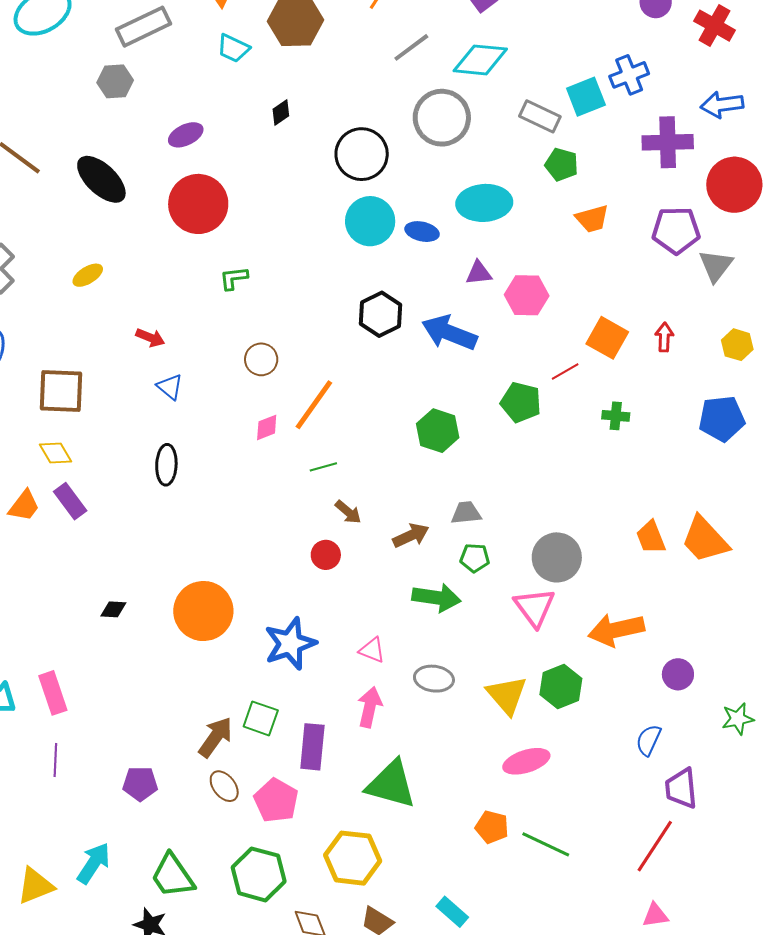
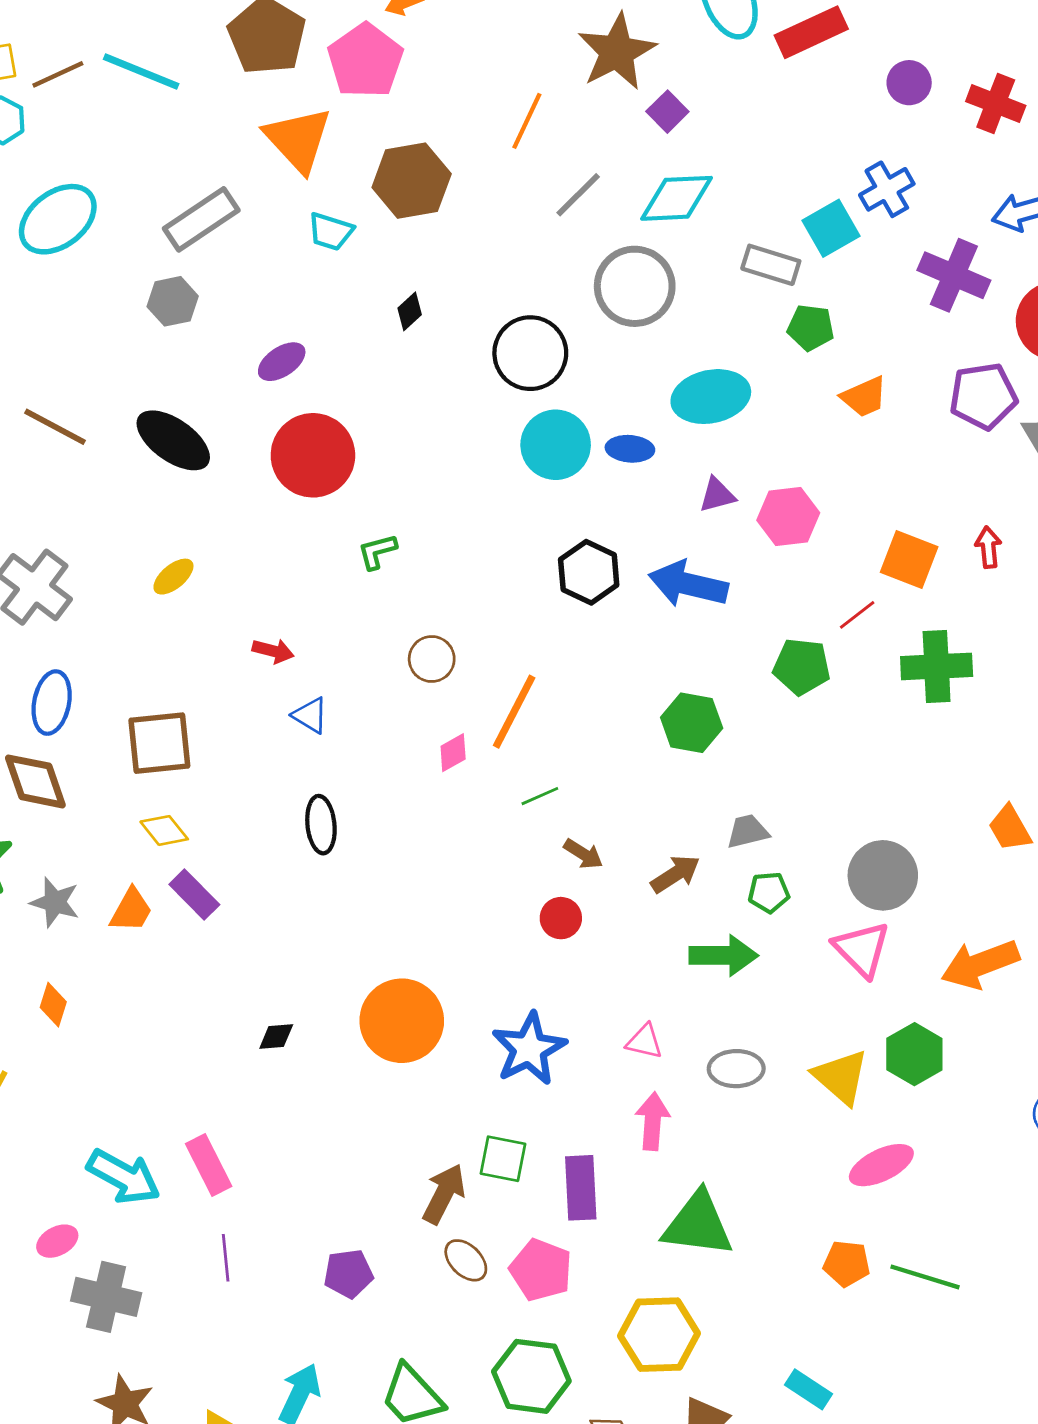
purple cross: (668, 142) -> (954, 275), turned 33
green cross: (616, 416) -> (937, 666), size x1.8

